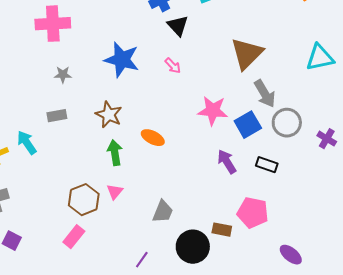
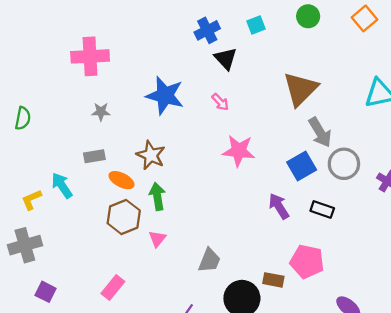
pink star: (213, 111) -> (239, 151), moved
orange ellipse: (153, 138) -> (122, 180), moved
brown hexagon: (84, 200) -> (124, 217), moved

